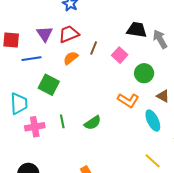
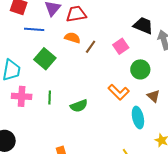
brown line: (94, 48) -> (91, 47), moved
orange semicircle: (71, 58) -> (72, 38), turned 42

